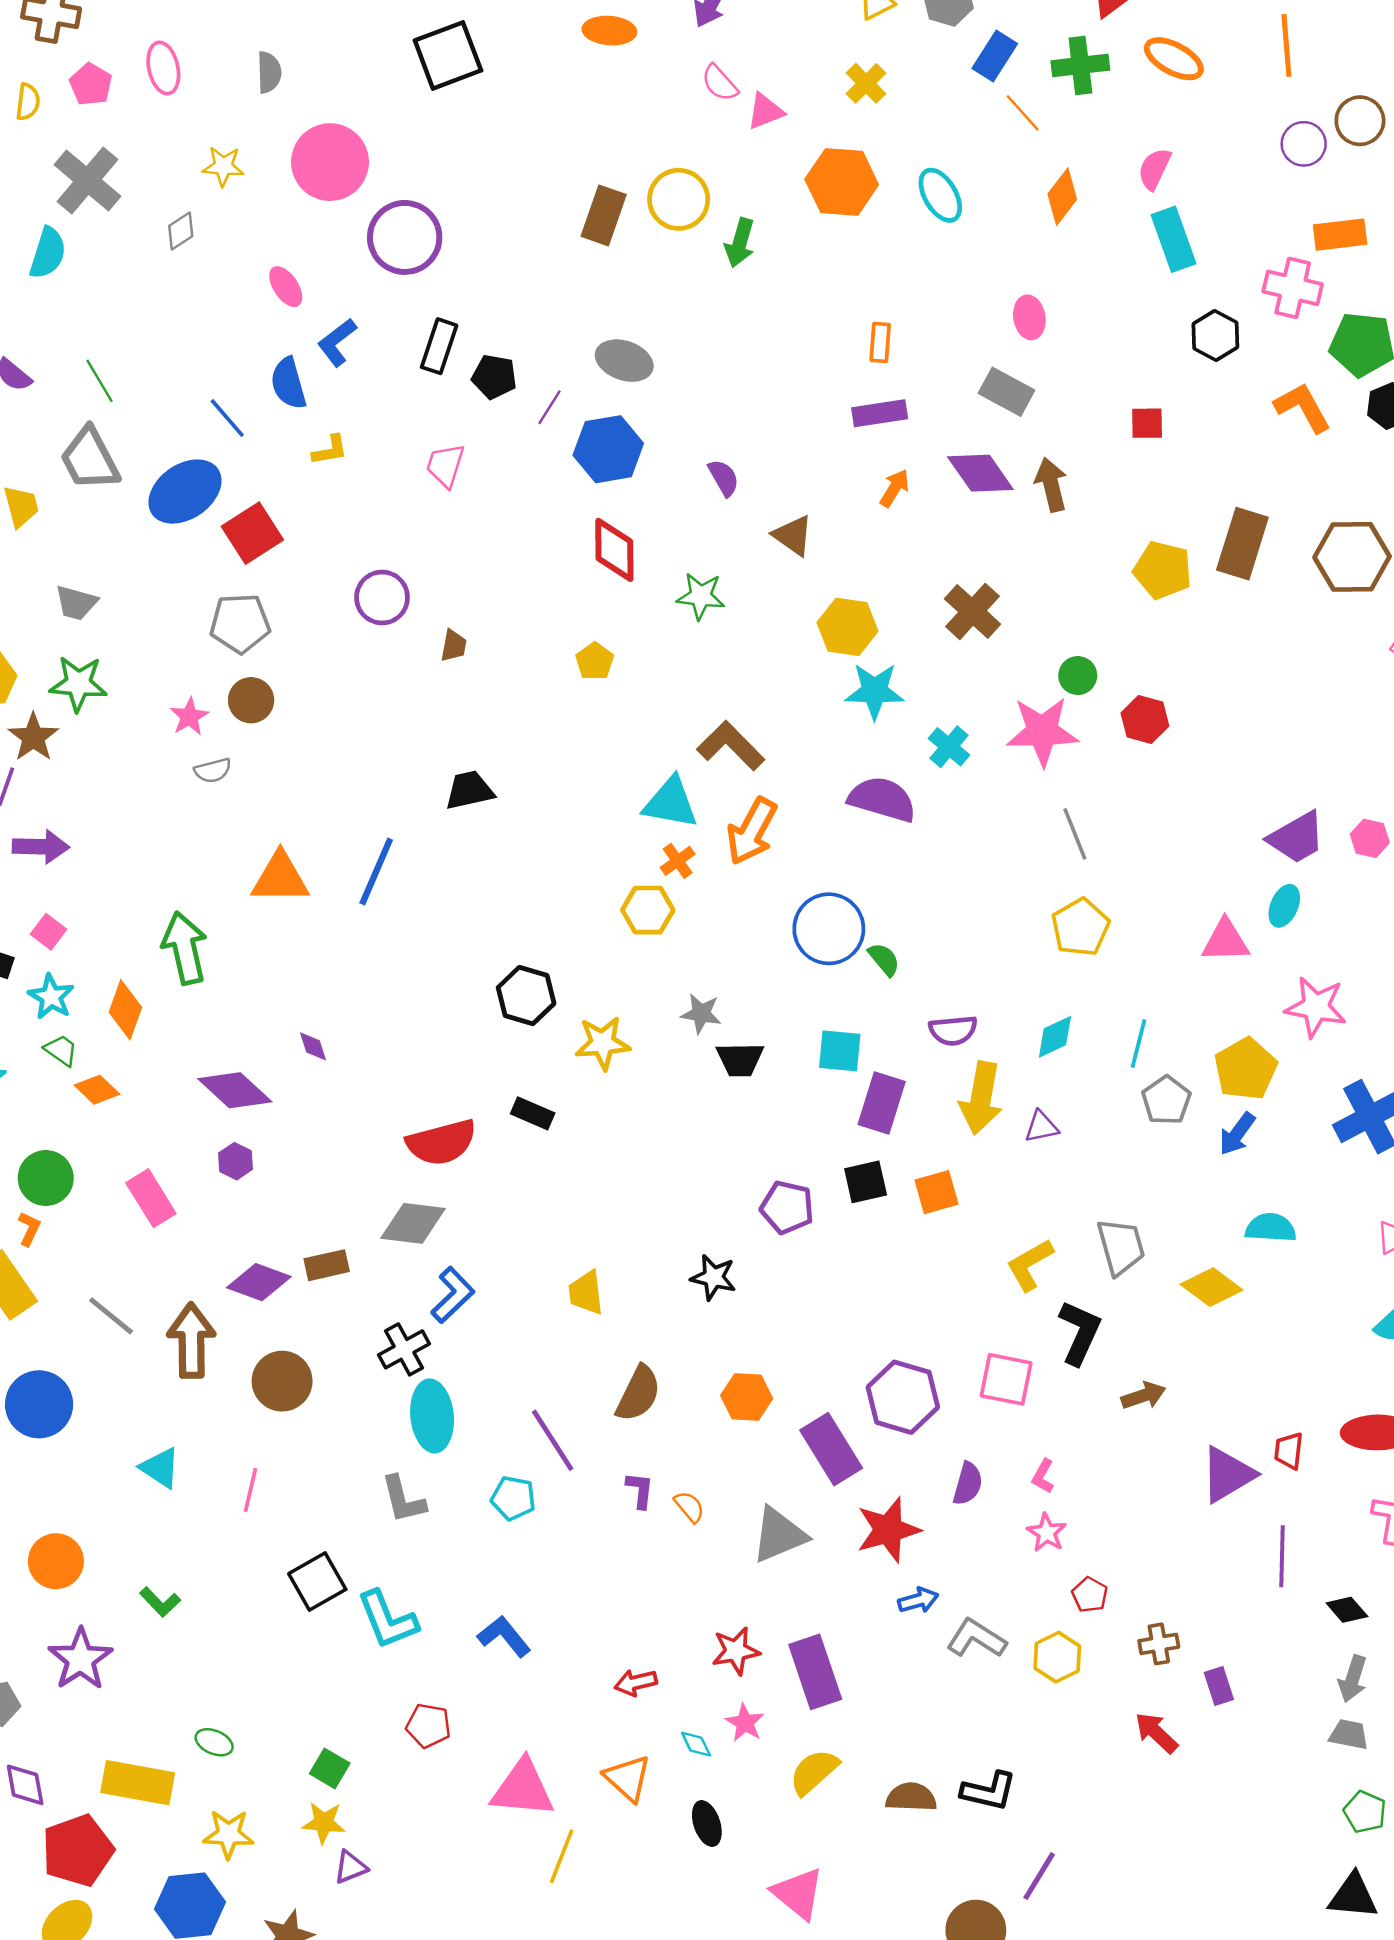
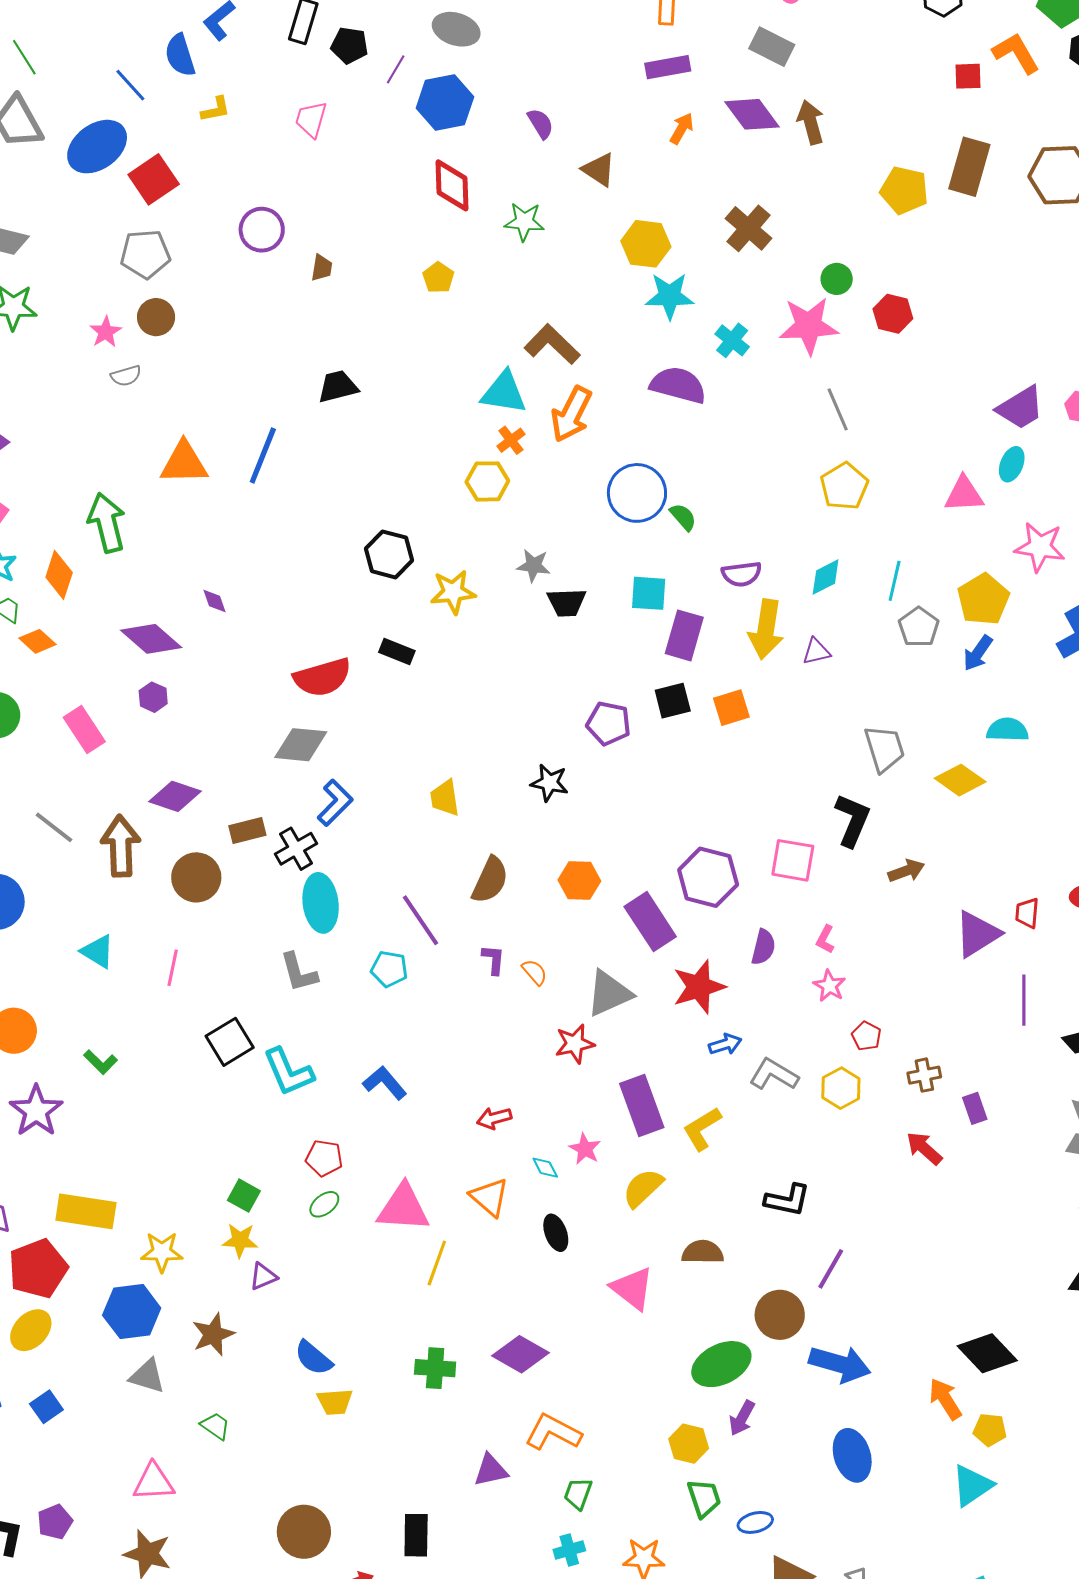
red square: (1147, 423) -> (968, 76), moved
brown rectangle: (327, 1265) -> (247, 831), moved
yellow L-shape: (1030, 1265) -> (702, 1129), moved
red star: (736, 1651) -> (575, 1044), moved
green ellipse: (214, 1742) -> (324, 1204), moved, turned -60
brown semicircle: (911, 1797) -> (703, 1252), moved

